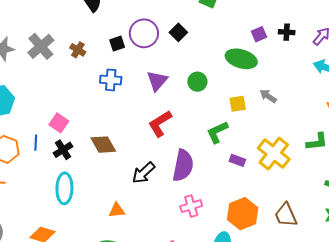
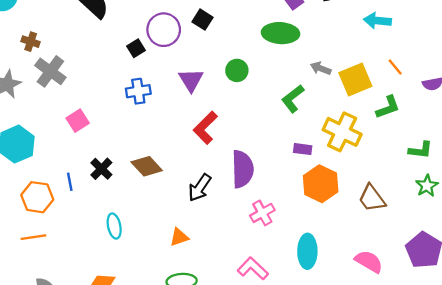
brown cross: (78, 50) -> (31, 42), moved
yellow square: (238, 104) -> (355, 80), moved, size x1.6
pink square: (59, 123) -> (78, 121), moved, turned 36
green L-shape: (217, 132) -> (293, 99), moved
black cross: (63, 150) -> (101, 169), moved
cyan ellipse: (64, 188) -> (114, 226), size x0.7
orange hexagon: (243, 214) -> (321, 184), moved

